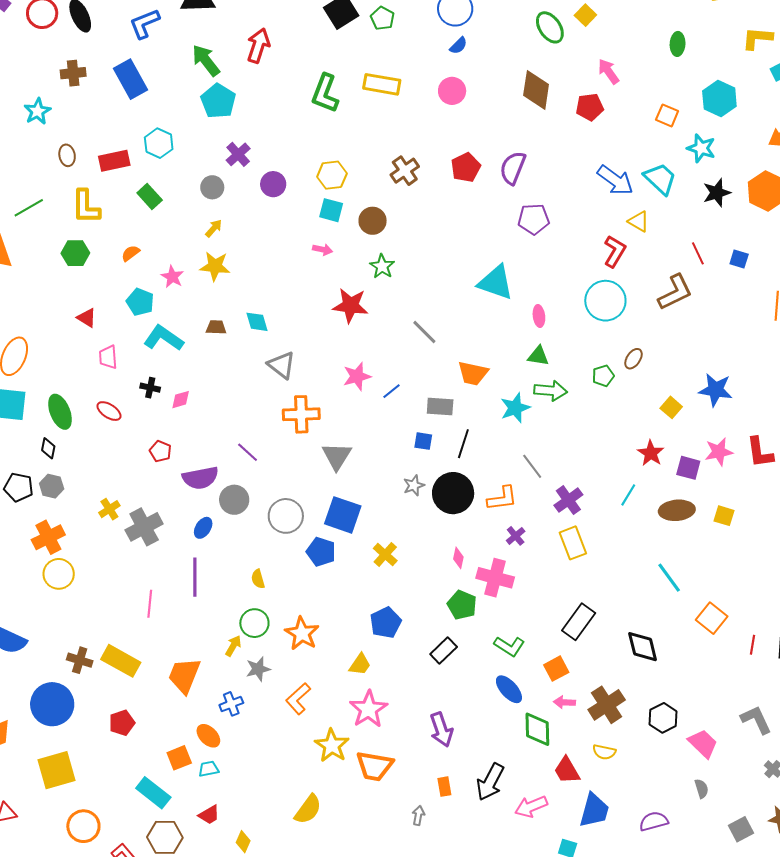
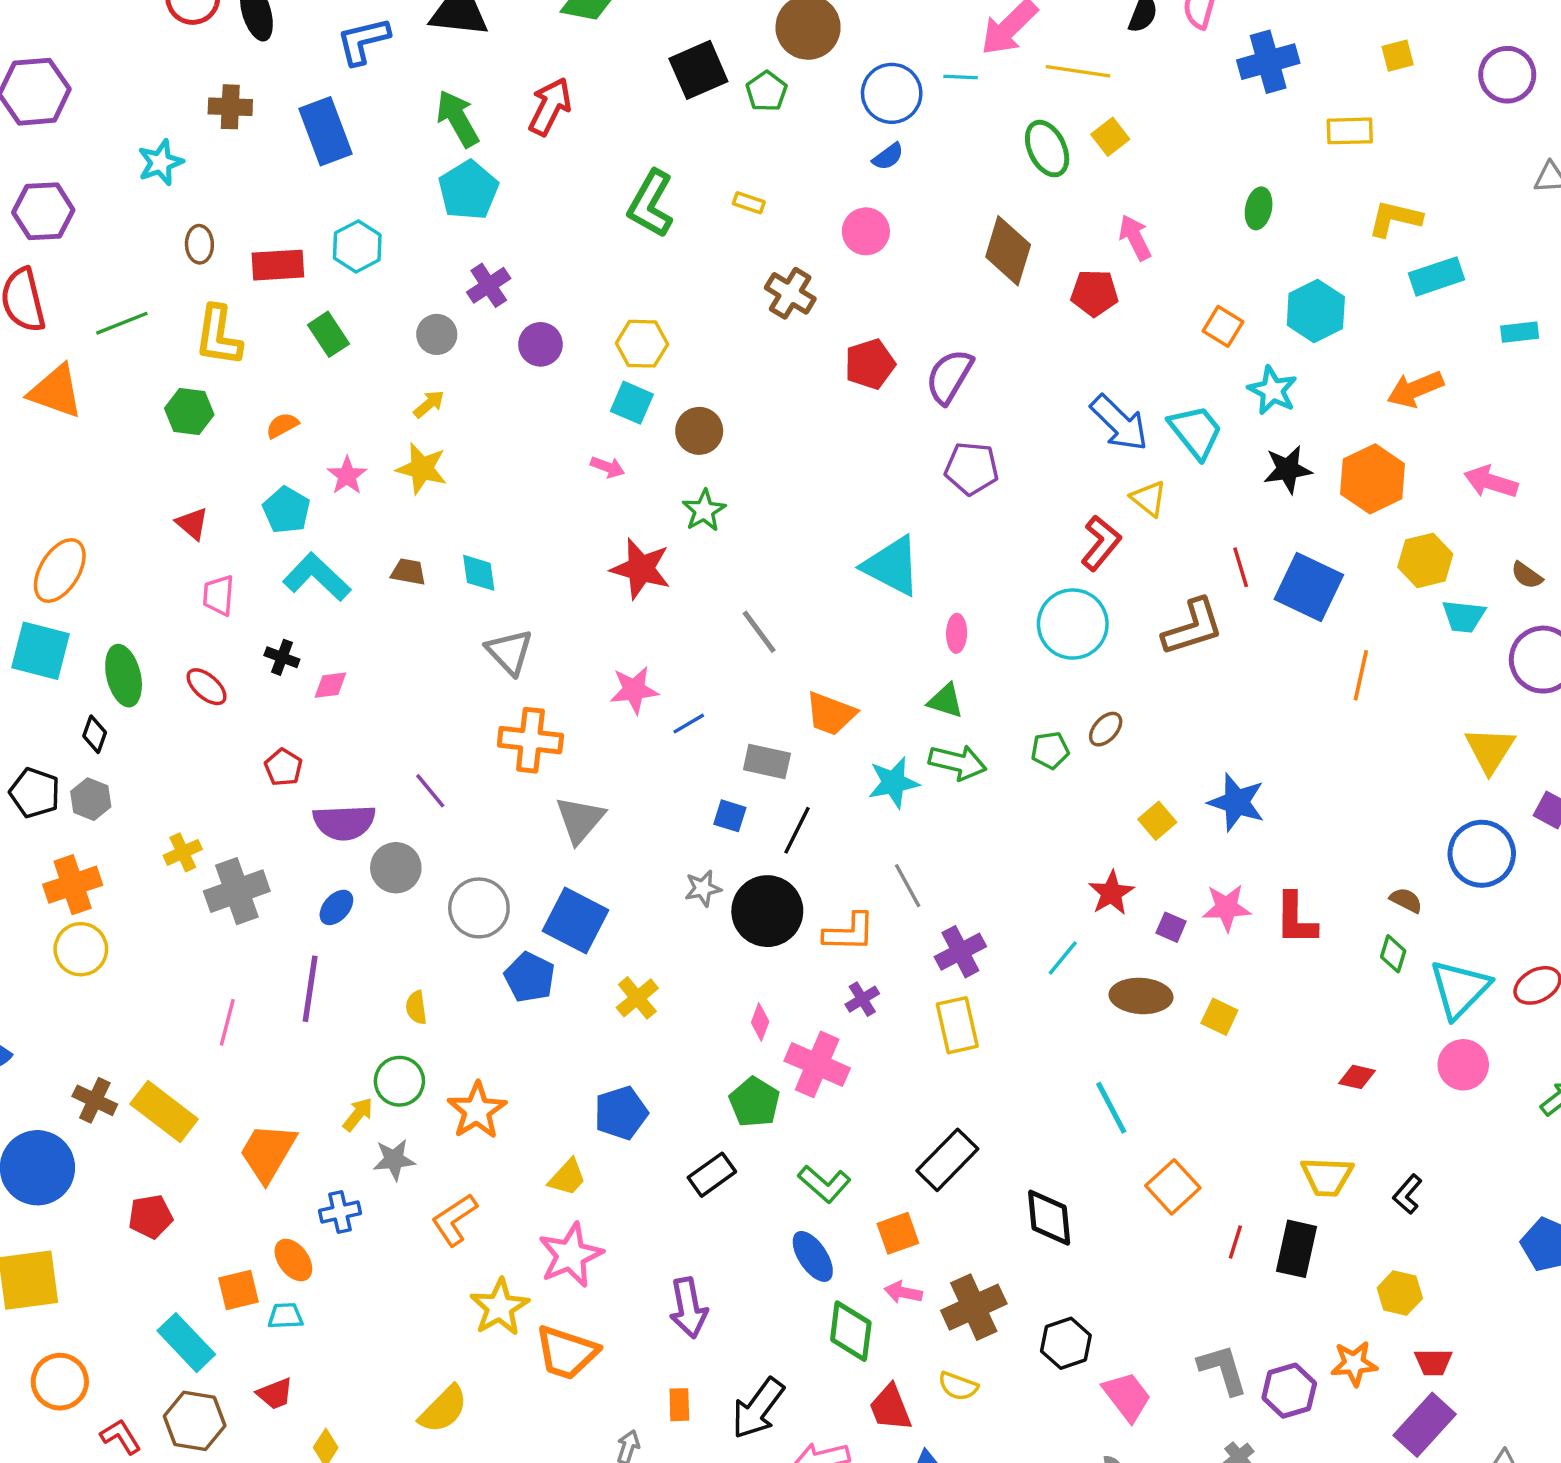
yellow rectangle: (382, 84) -> (749, 203), size x0.5
brown cross: (405, 171) -> (790, 293), moved, turned -32
blue square: (739, 259) -> (1309, 587), size x2.0
purple square: (688, 468) -> (1171, 927), size x0.7

